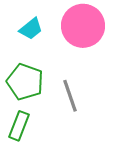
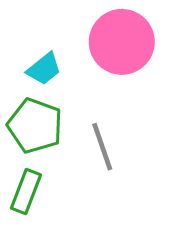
cyan trapezoid: (31, 29) -> (44, 69), moved

